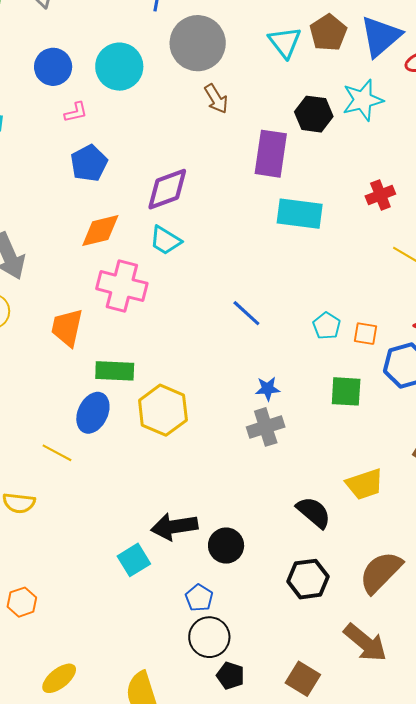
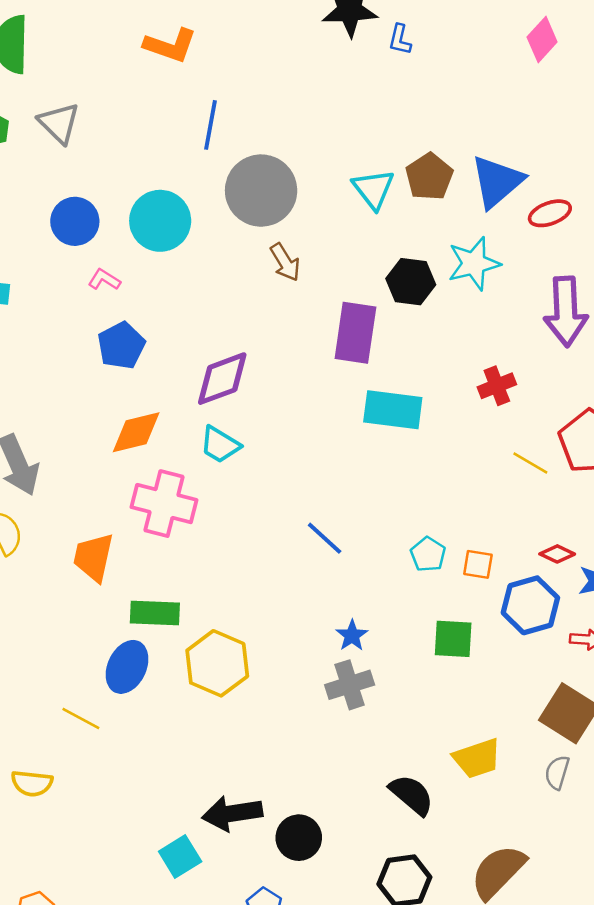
pink L-shape: (76, 112) -> (104, 280), turned -135
blue star: (268, 389) -> (352, 635), turned -30

